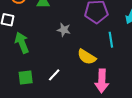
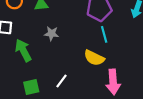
gray star: (64, 30) -> (51, 34), moved
cyan line: (111, 40) -> (104, 34), moved

